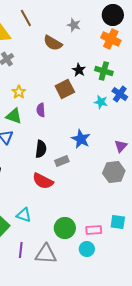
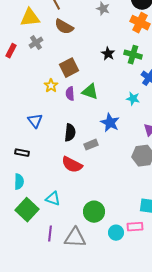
brown semicircle: (53, 43) -> (64, 27), moved
brown square: (65, 89) -> (69, 68), moved
yellow star: (19, 92) -> (51, 86), moved
cyan star: (101, 102) -> (133, 99), moved
green triangle: (14, 116) -> (90, 92), moved
pink rectangle: (94, 230) -> (135, 227), moved

